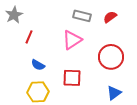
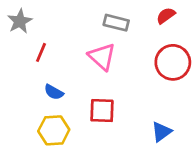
red semicircle: (110, 17) -> (166, 16), moved
pink triangle: (72, 40) -> (102, 57), turned -45
red circle: (111, 57) -> (173, 62), moved

